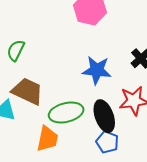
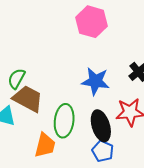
green semicircle: (16, 50) -> (16, 79), moved
green ellipse: (66, 113) -> (64, 121), turned -72

